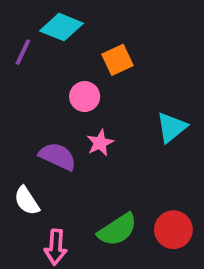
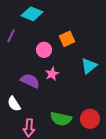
purple line: (23, 52) -> (11, 36), moved
orange square: (117, 60) -> (67, 39), moved
green semicircle: (117, 230) -> (61, 119), turned 45

